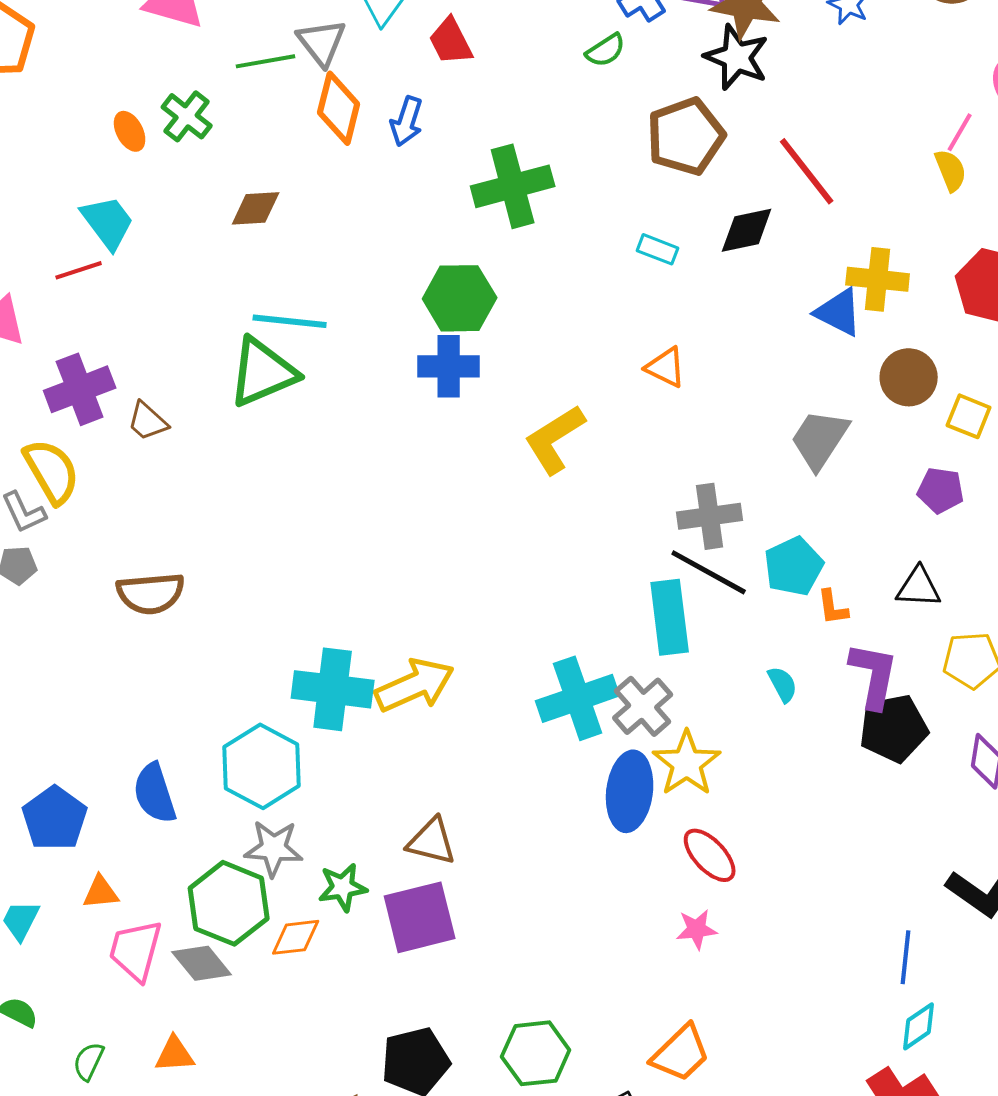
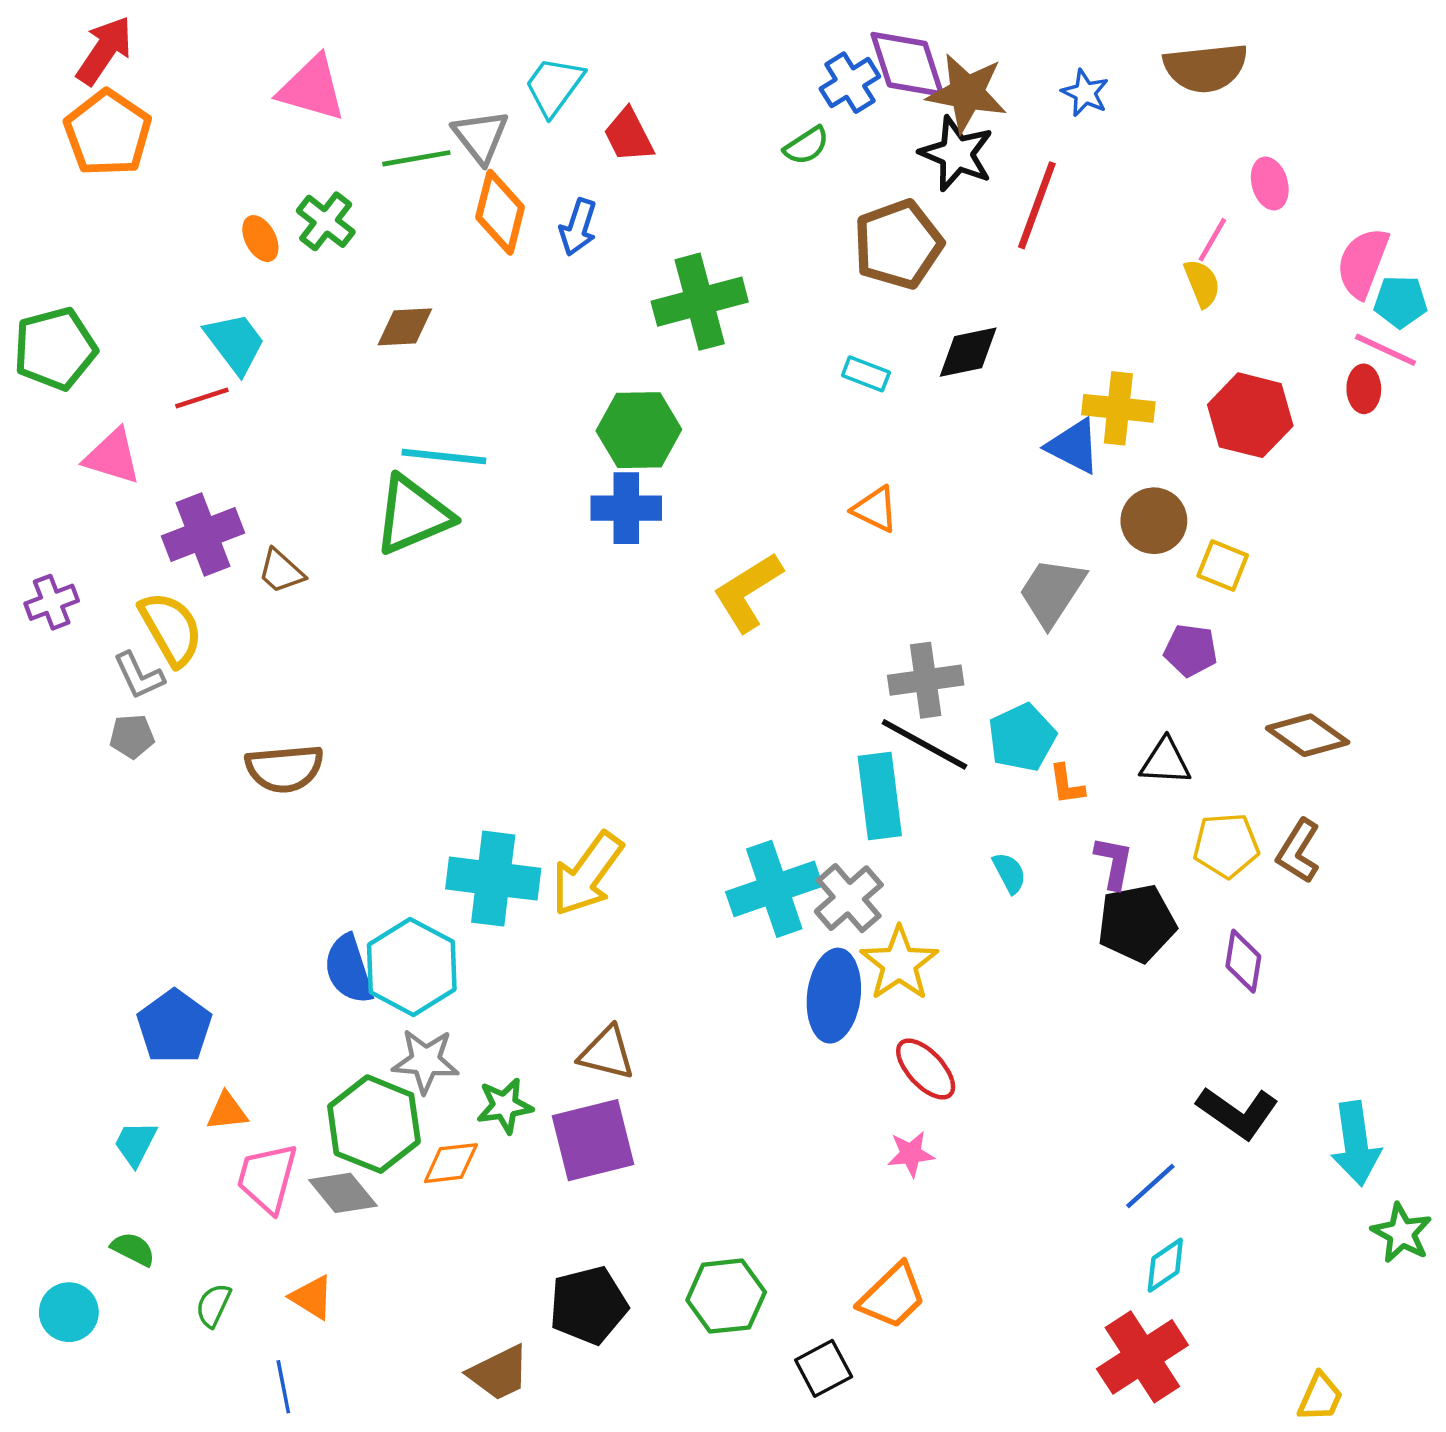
red line: (807, 171) -> (1037, 205), moved, turned 58
purple L-shape: (874, 675) -> (1114, 863), size x0.7
yellow arrow: (415, 685) -> (587, 874), turned 150
blue semicircle: (155, 793) -> (349, 969), moved
blue line: (906, 957) -> (1150, 1186), turned 42
orange triangle: (175, 1054) -> (312, 1297), turned 36

